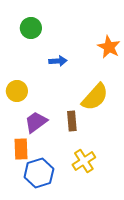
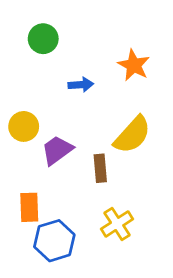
orange star: (109, 47) -> (134, 65), moved
purple trapezoid: (36, 122) -> (57, 150), moved

